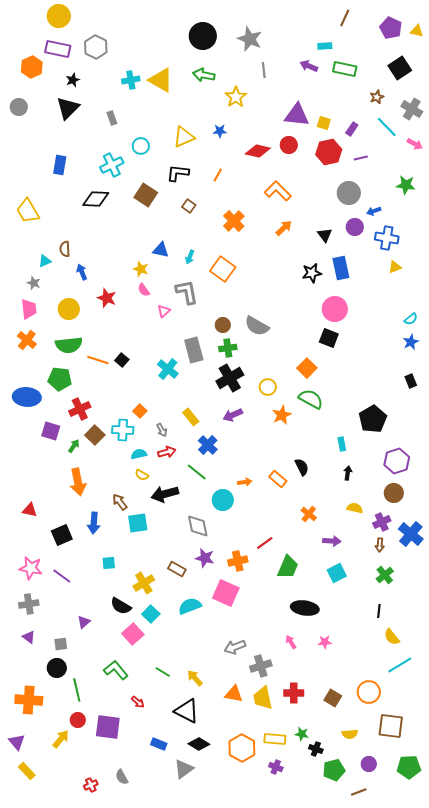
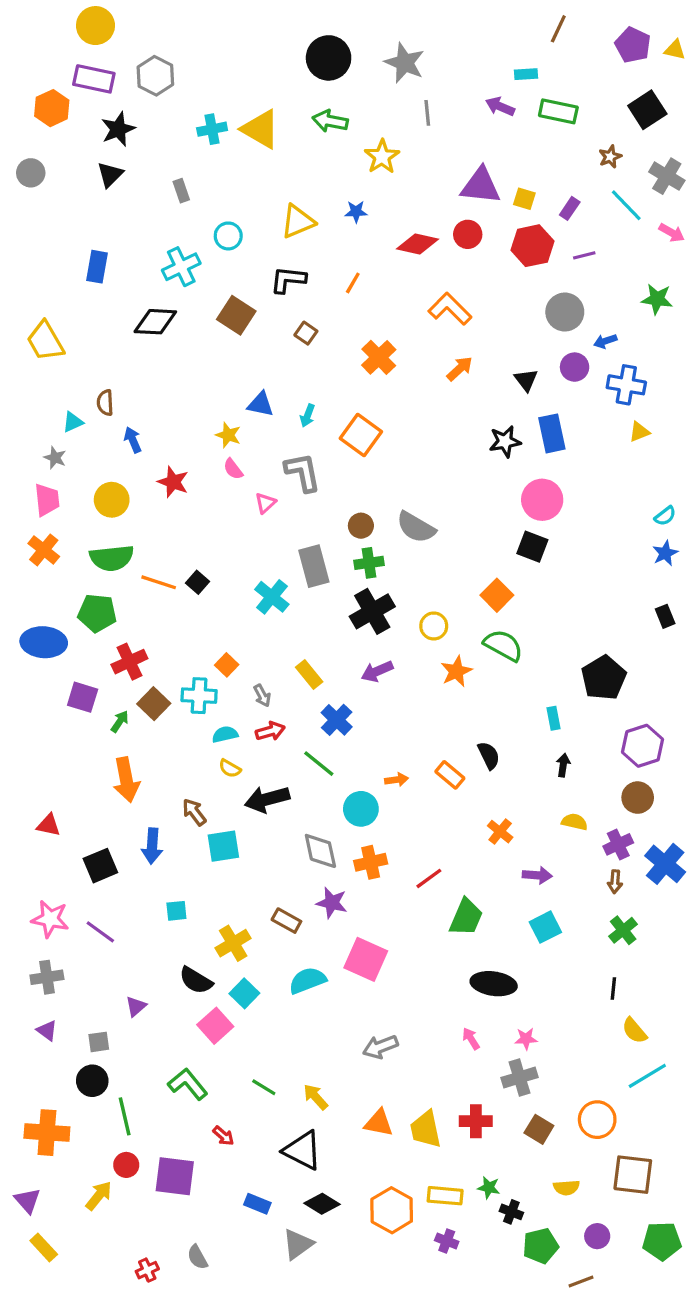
black star: (73, 80) -> (118, 129), size x1.5
black triangle: (68, 108) -> (110, 174), size x0.7
orange cross: (238, 561) -> (371, 862), moved
gray cross: (261, 666) -> (520, 1078), moved

